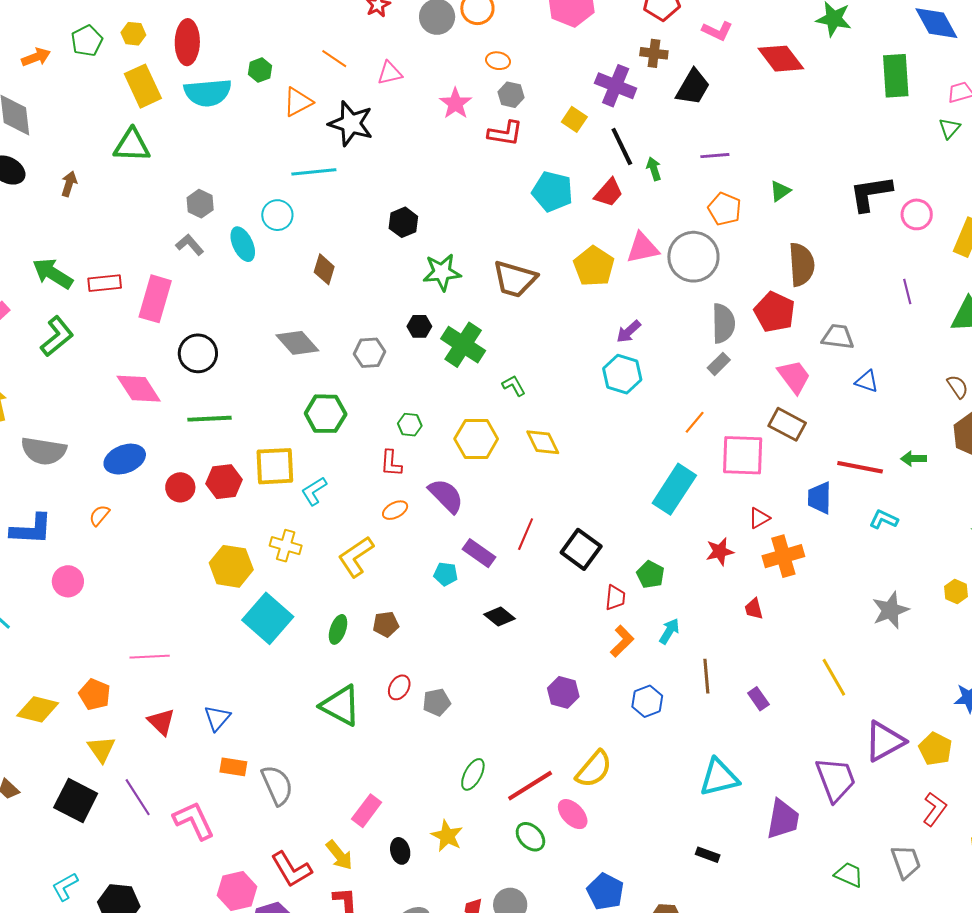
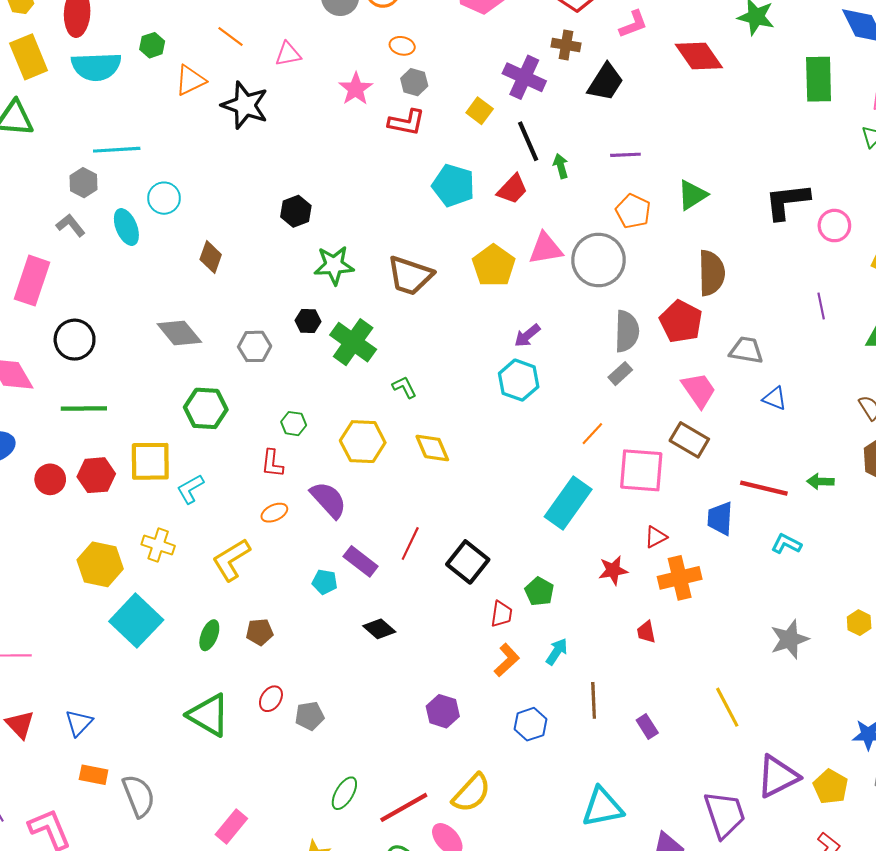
pink L-shape: (717, 31) -> (633, 24), turned -48
cyan line: (314, 172) -> (117, 150), moved
green triangle: (780, 191) -> (692, 195), size x1.4

